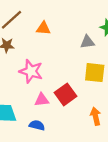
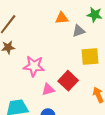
orange triangle: (43, 28) -> (62, 18), moved

